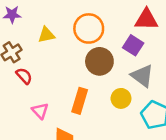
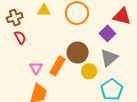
brown circle: (99, 61) -> (78, 53), moved
gray triangle: (142, 76) -> (109, 58), turned 30
pink triangle: (40, 111) -> (36, 68), moved

